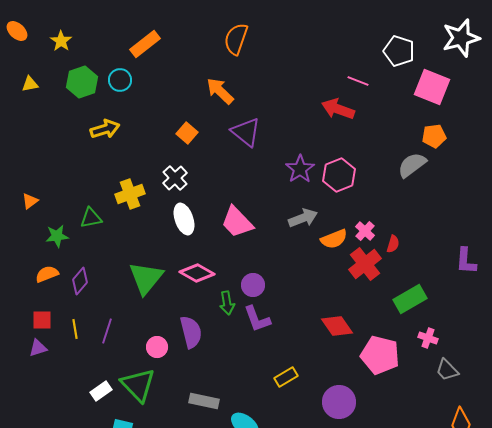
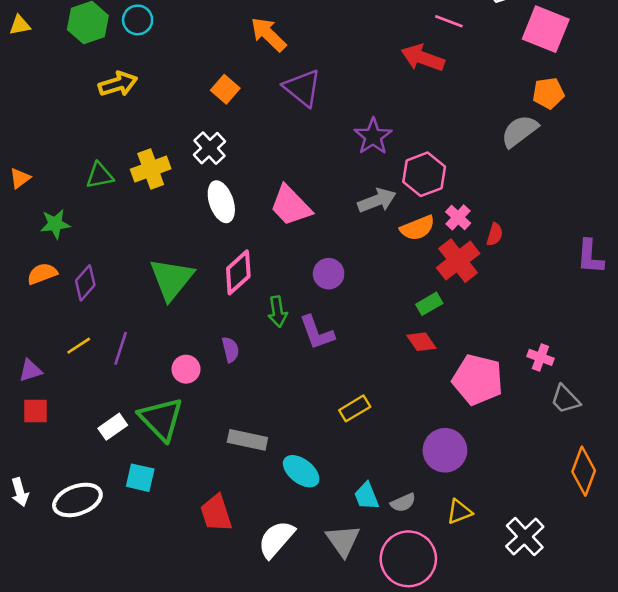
pink hexagon: (339, 175) -> (424, 174), moved
green triangle: (91, 218) -> (100, 176), moved
pink diamond: (197, 273) -> (238, 272), turned -72
purple circle: (253, 285) -> (329, 274), moved
green rectangle: (410, 299) -> (429, 304), moved, size x0.6
red square: (42, 320) -> (36, 411), moved
red diamond: (337, 326) -> (421, 342), size x0.7
yellow line: (75, 329) -> (79, 346), turned 66
purple semicircle: (191, 332) -> (230, 350), size x0.6
purple circle: (339, 402) -> (445, 450), moved

